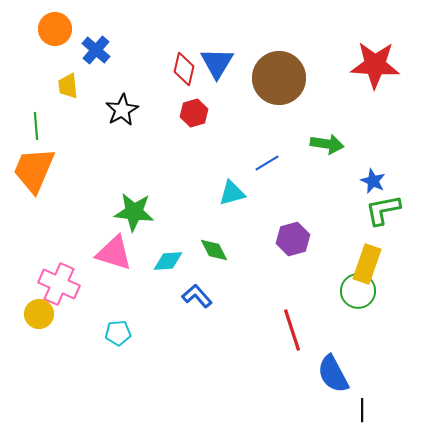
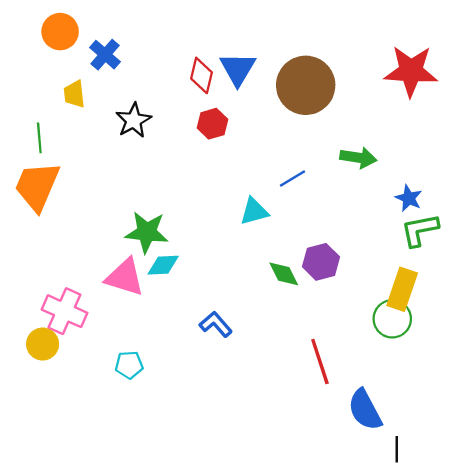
green diamond: (214, 250) -> (284, 274), moved
cyan diamond: (168, 261) -> (163, 265), moved

